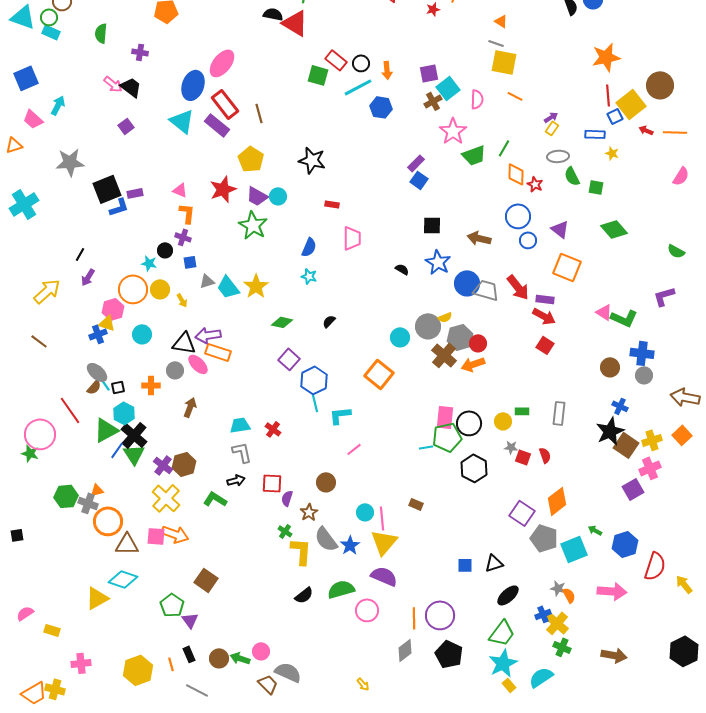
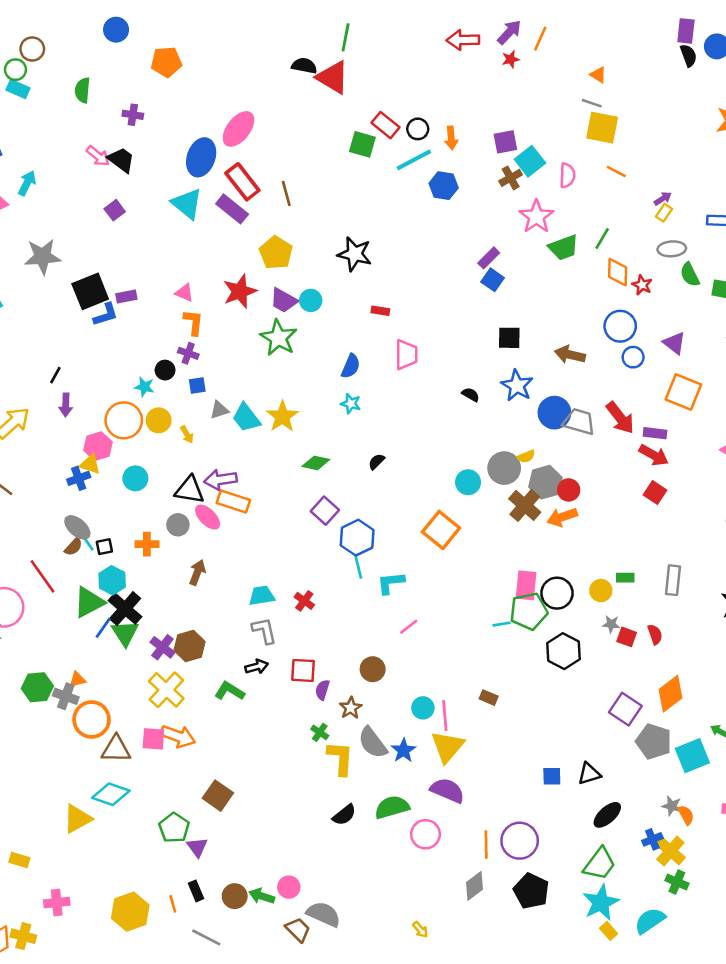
purple arrow: (88, 277) -> (66, 405), turned -30

